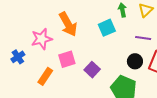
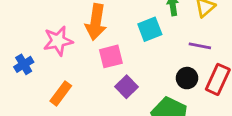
orange arrow: (68, 24) -> (96, 22), turned 35
pink square: (67, 59) -> (111, 56), moved

